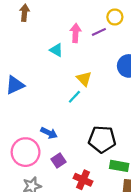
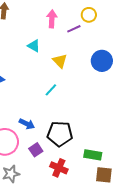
pink arrow: (76, 33) -> (52, 19), moved
yellow triangle: (84, 79) -> (60, 61), moved
black pentagon: (102, 139) -> (60, 134), moved

